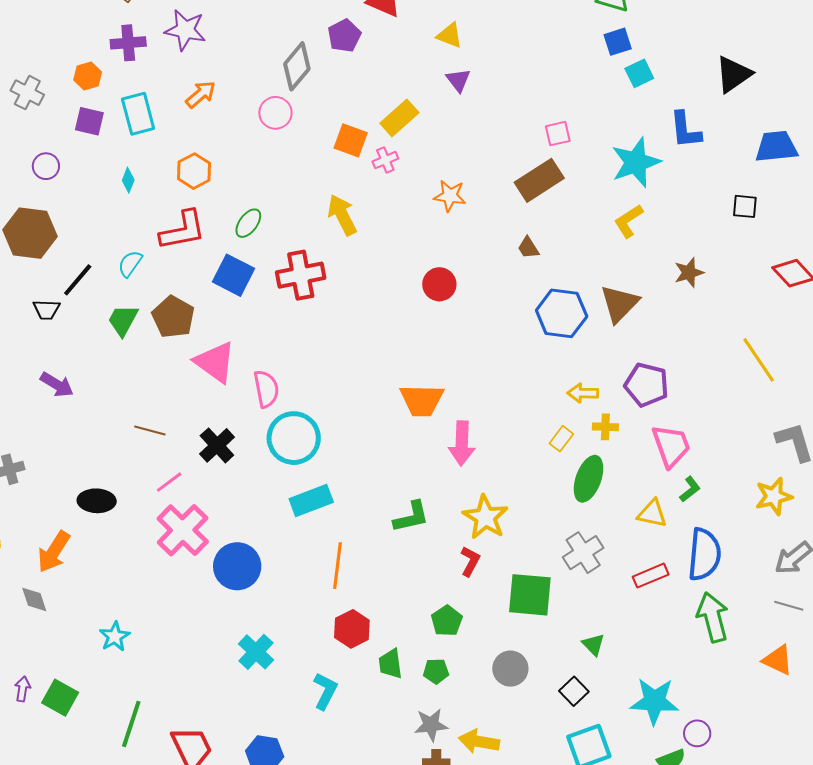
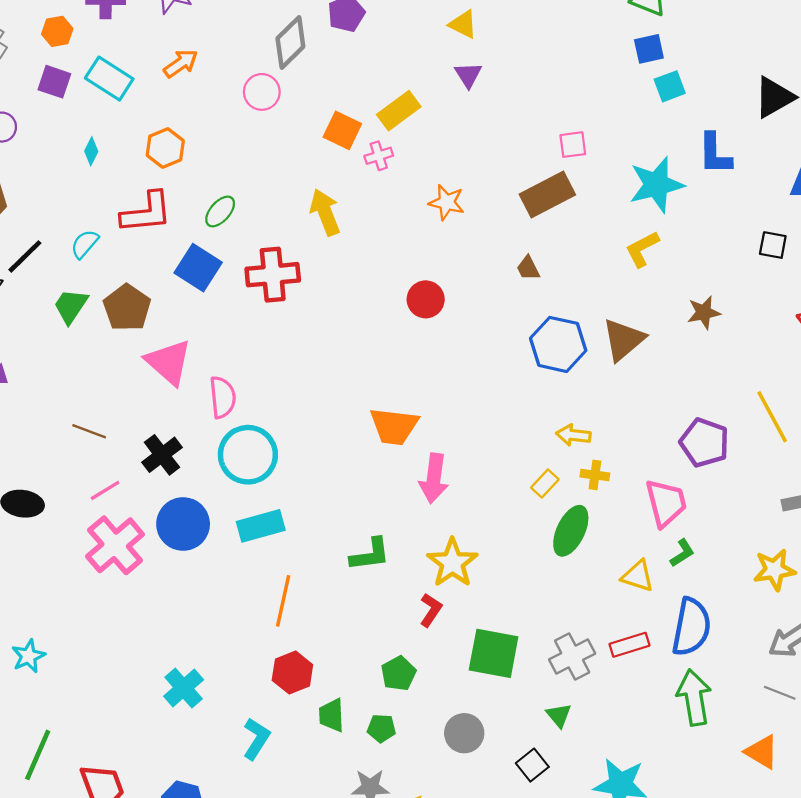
cyan rectangle: (138, 114) -> (109, 79), turned -48
purple pentagon: (647, 385) -> (704, 443), moved
gray cross: (583, 553) -> (572, 656), moved
blue circle: (237, 566) -> (183, 524), moved

